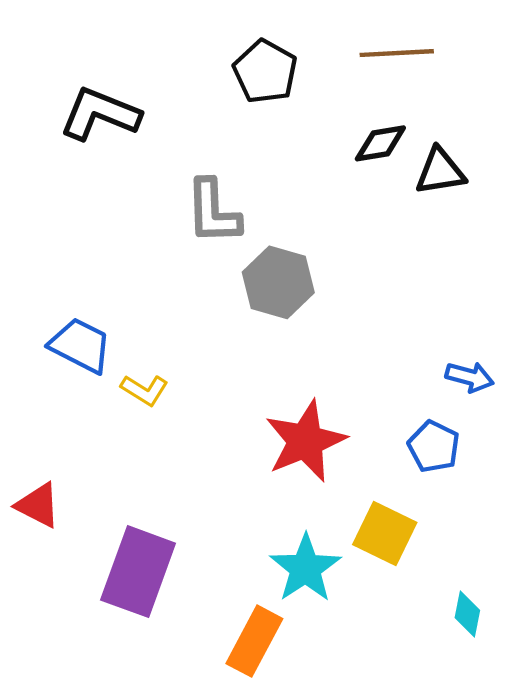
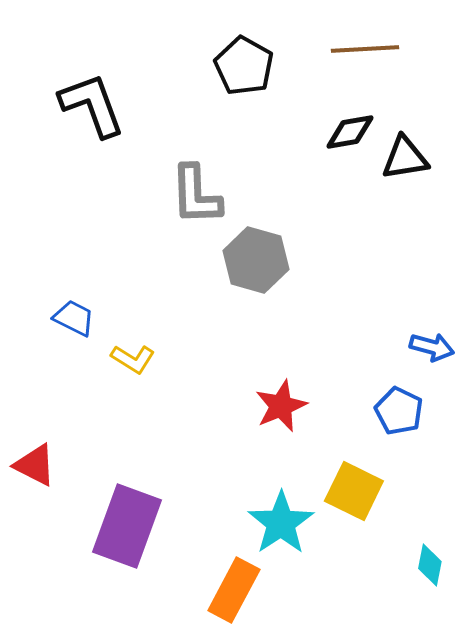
black L-shape: (100, 114) -> (92, 105), turned 48
blue trapezoid: (80, 345) -> (74, 318), size x0.7
red star: (305, 441) -> (281, 406), size x0.7

